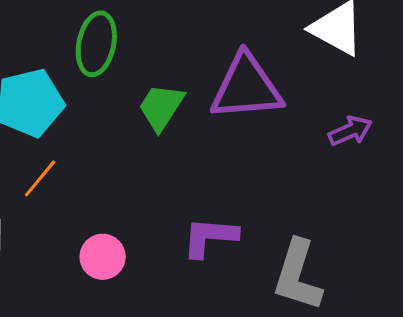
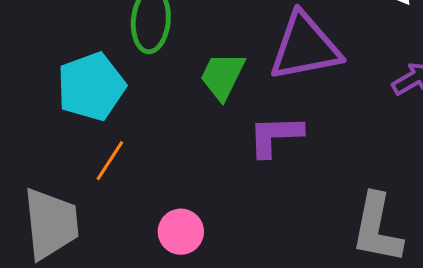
purple L-shape: (210, 237) -> (275, 136), moved

